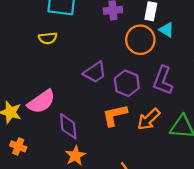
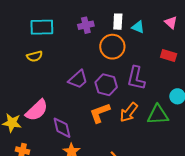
cyan triangle: (166, 30) -> (138, 27), moved

